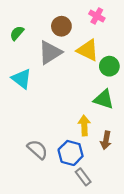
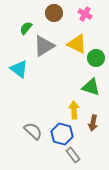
brown circle: (61, 26) -> (54, 13), moved
green semicircle: (17, 33) -> (26, 28), moved

